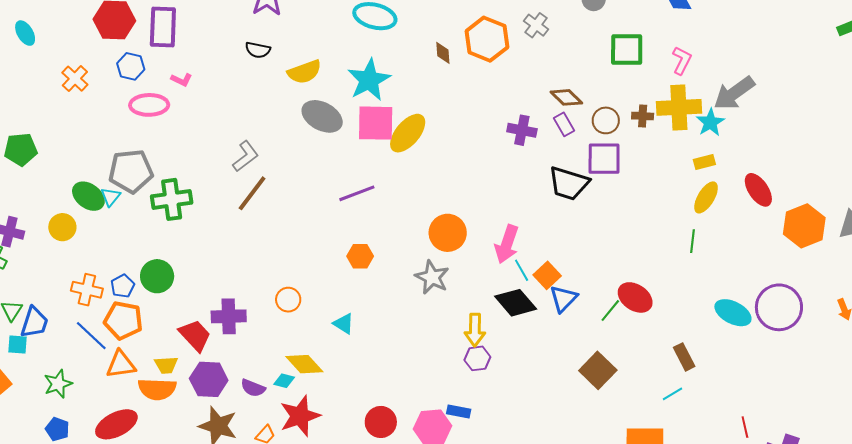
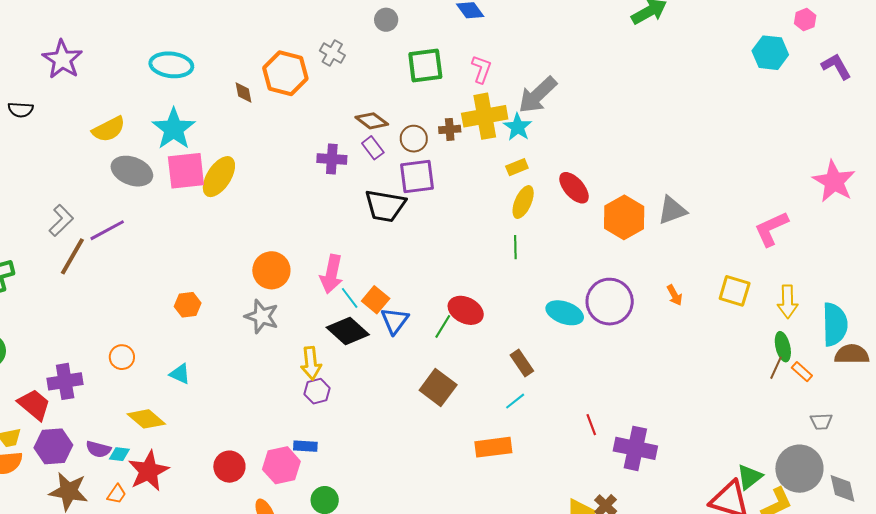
black semicircle: (258, 50) -> (21, 110), moved
purple line: (357, 193) -> (107, 230), moved
cyan diamond: (284, 381) -> (119, 454), moved

